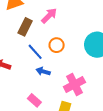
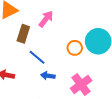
orange circle: (57, 45) -> (75, 48), moved

